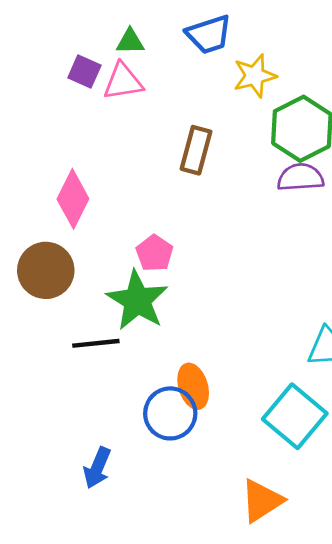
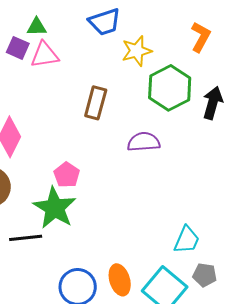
green triangle: (130, 41) -> (37, 27), moved
purple semicircle: (300, 177) -> (144, 142), moved
orange ellipse: (193, 386) -> (120, 280), moved

